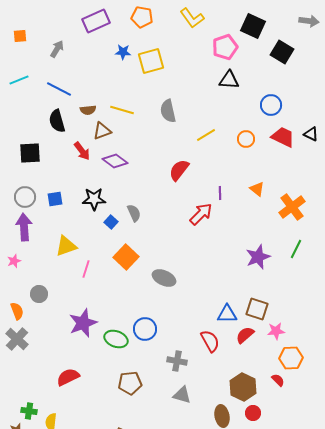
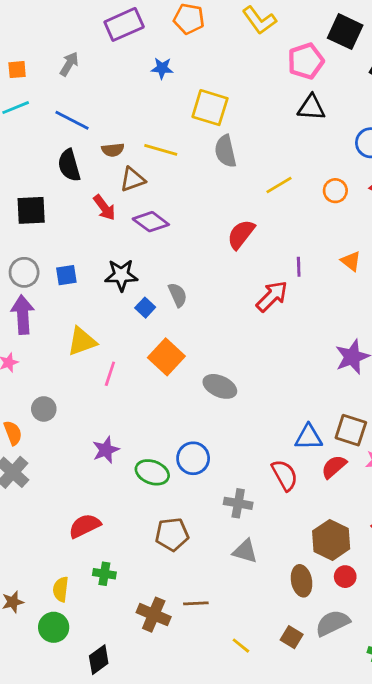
orange square: (20, 36) -> (17, 70), moved
yellow square: (151, 61) -> (210, 108), moved, turned 32
purple star: (83, 323) -> (106, 450), size x0.7
green cross: (29, 411) -> (104, 574), moved

